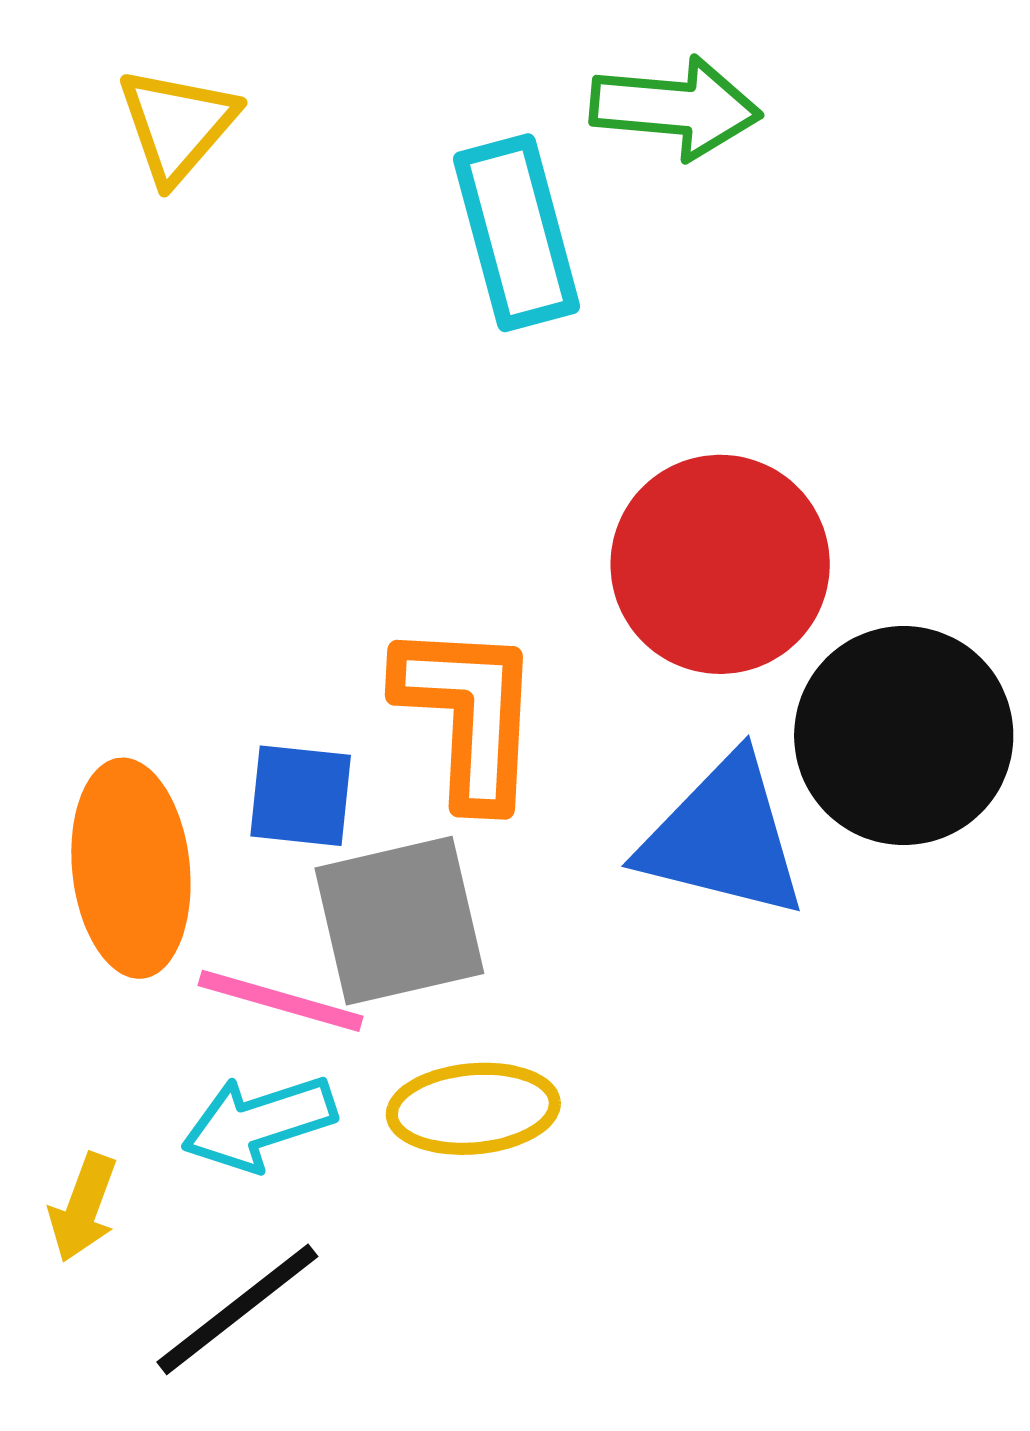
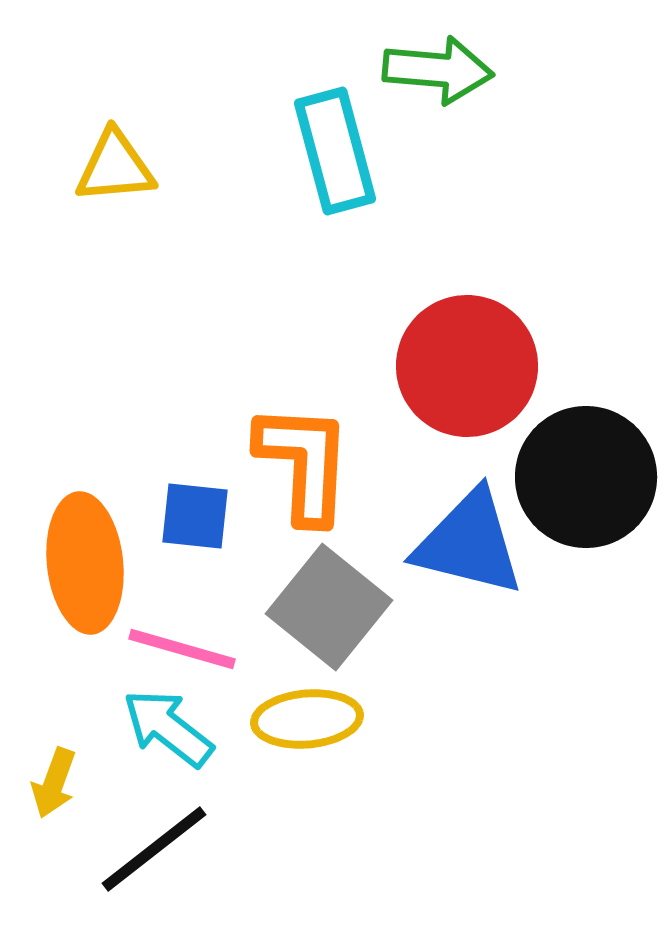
yellow triangle: (177, 125) -> (115, 167), moved, turned 44
gray square: (399, 921) -> (329, 607), moved, turned -38
cyan arrow: (259, 1123) -> (168, 728), turned 56

